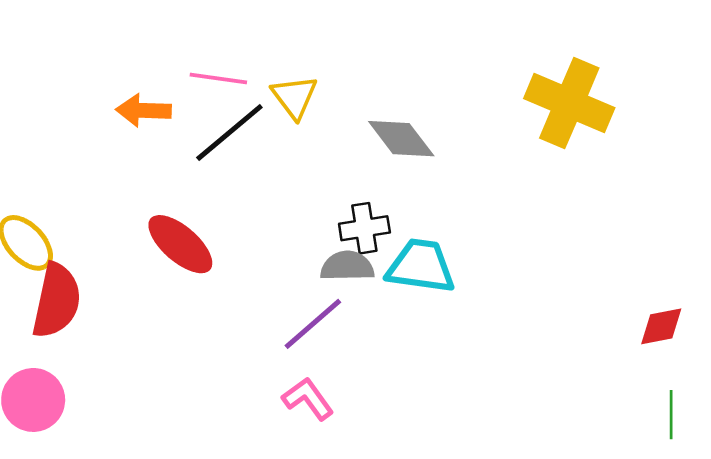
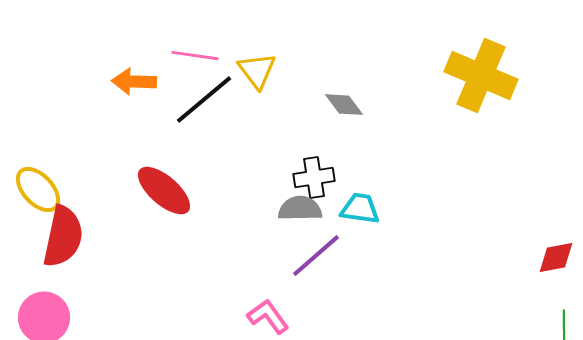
gray diamond: (401, 139) -> (344, 105), size x0.7
cyan trapezoid: (421, 266) -> (360, 209), size x0.7
purple line: (313, 324) -> (316, 256), moved

